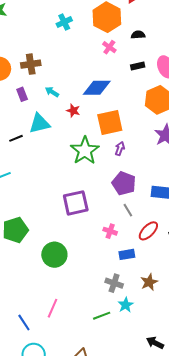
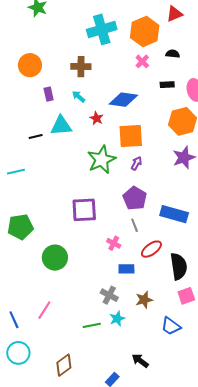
cyan cross: (64, 22) -> (102, 29), size x1.8
brown cross: (31, 64) -> (81, 67), moved

